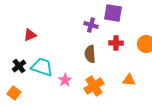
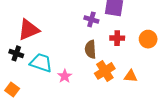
red triangle: (30, 35) -> (29, 30), size x1.6
black cross: (19, 66) -> (16, 53), moved, turned -32
orange cross: (94, 86) -> (105, 71), moved

